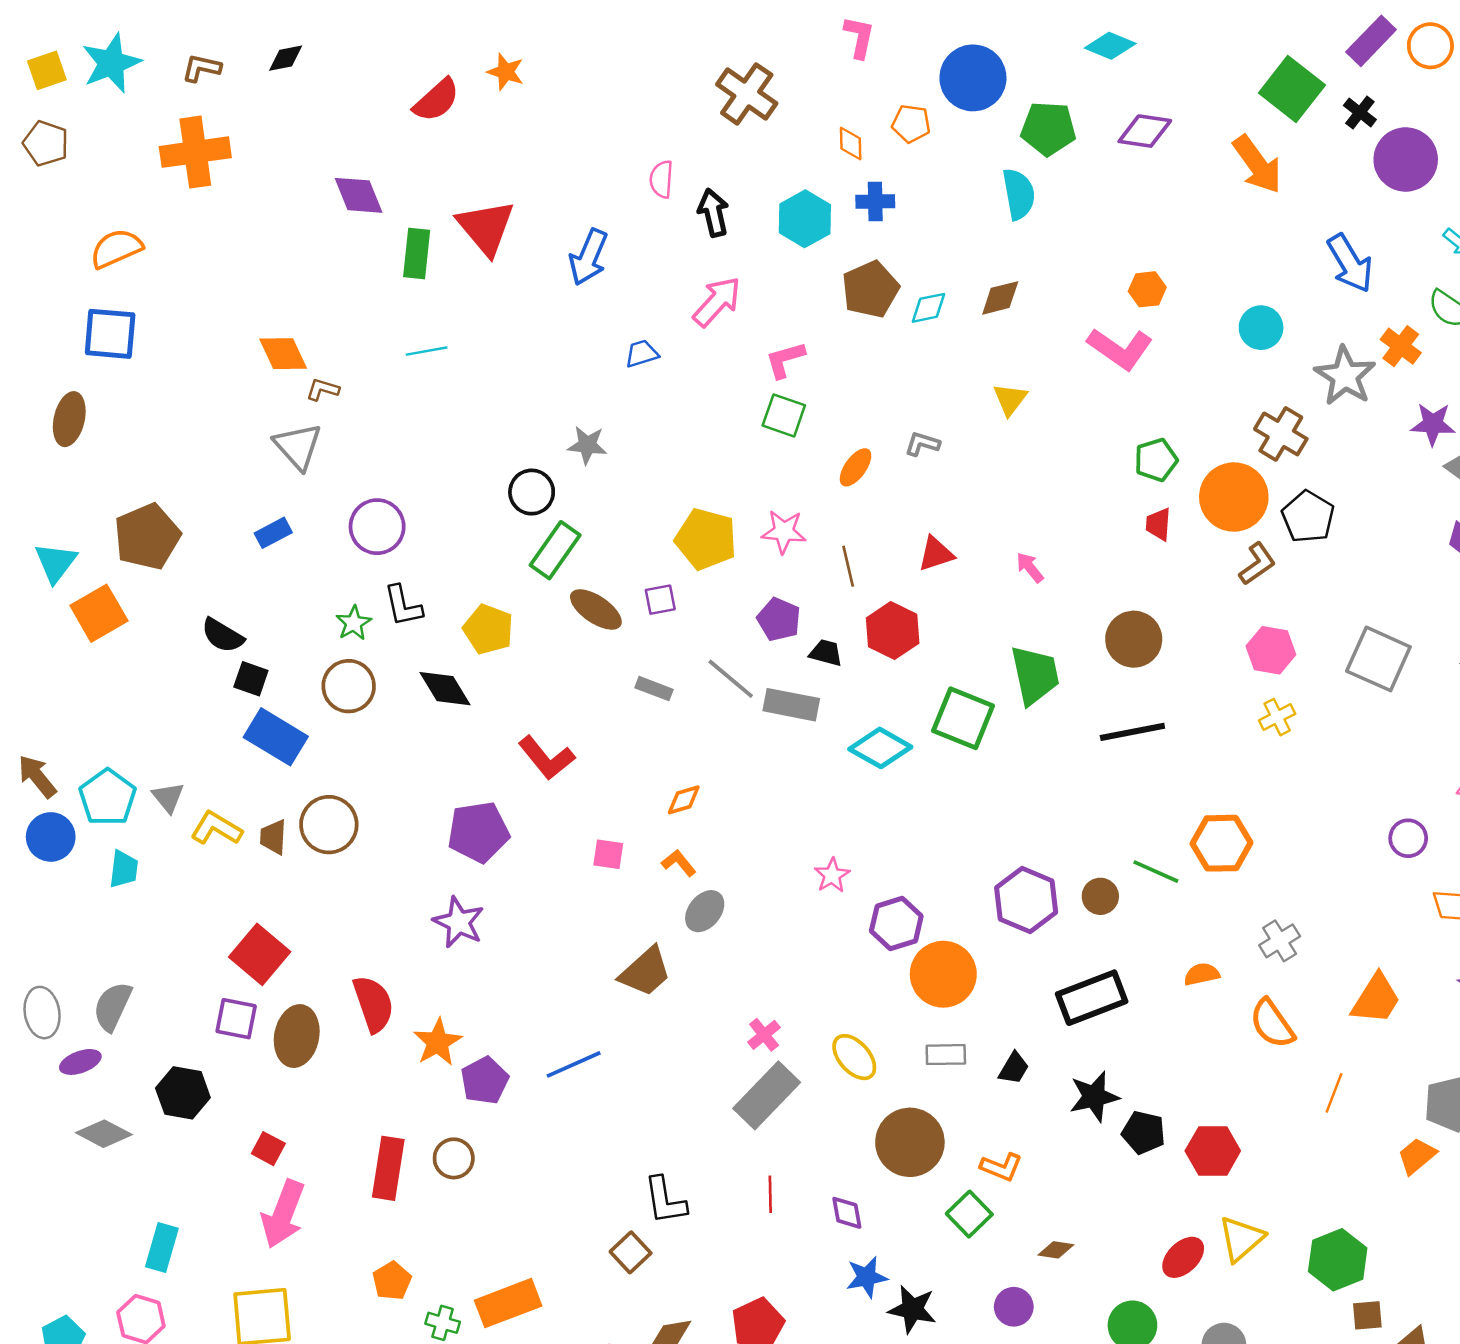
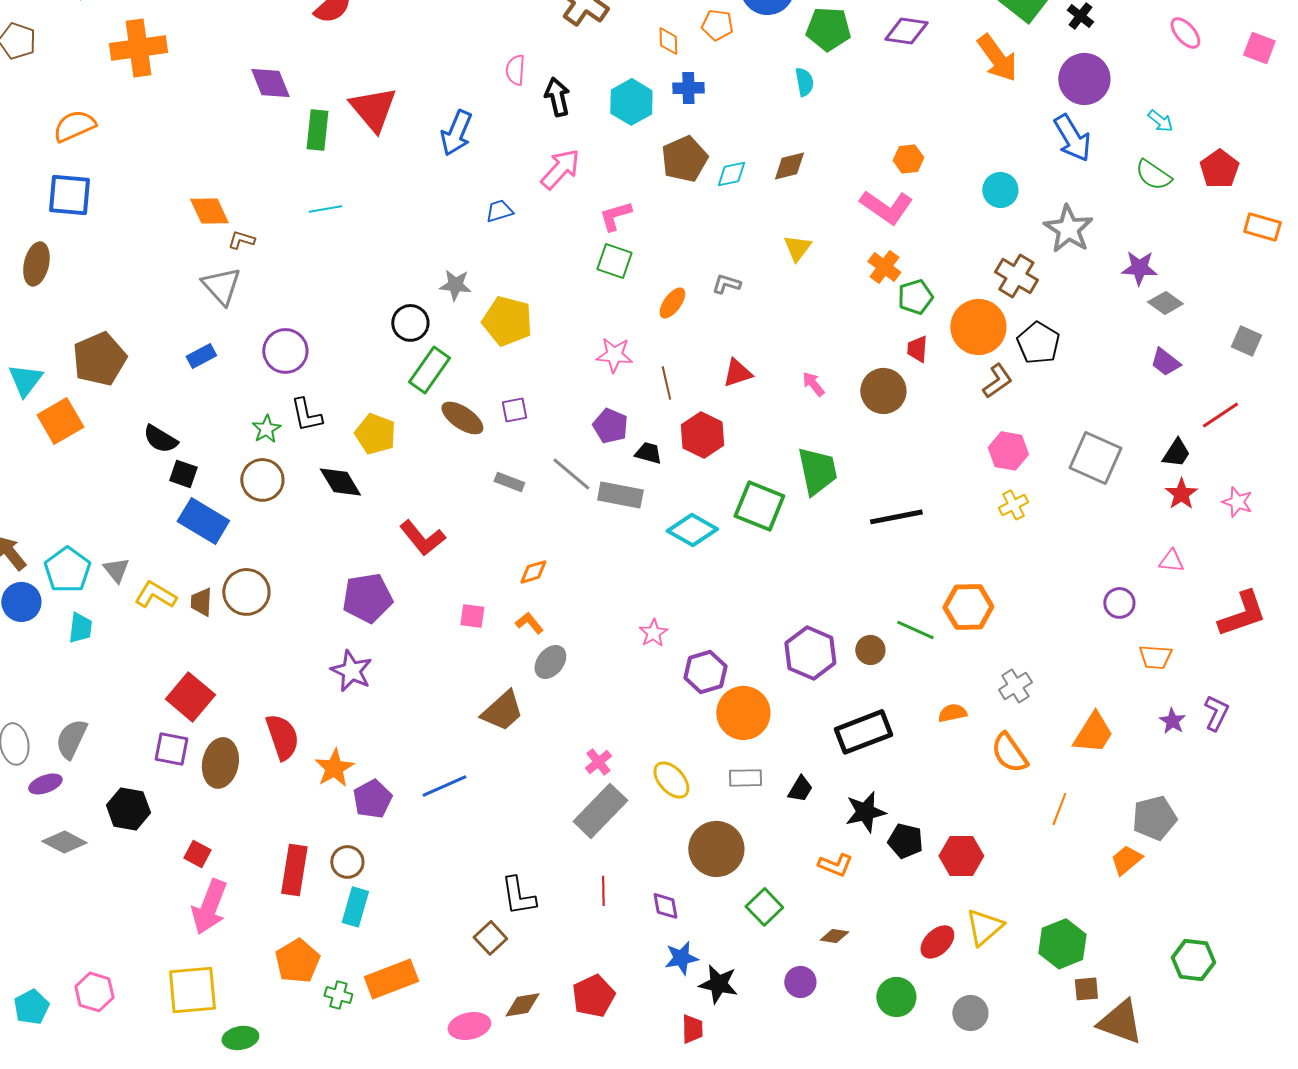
purple circle: (1406, 159) -> (1084, 79), moved
cyan semicircle: (1019, 194) -> (804, 82), size x0.7
orange cross: (1401, 346) -> (884, 267), moved
yellow pentagon: (706, 539) -> (507, 321), moved
brown circle: (1134, 639) -> (883, 391), moved
orange L-shape: (1001, 1167) -> (835, 865), moved
cyan rectangle: (162, 1247) -> (355, 907), moved
orange pentagon: (392, 1281) -> (297, 961), size x1.4

